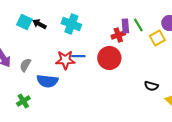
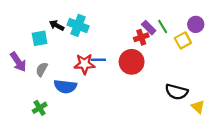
cyan square: (24, 22) -> (40, 38), moved, turned -35
cyan cross: (71, 24) -> (78, 25), moved
purple rectangle: (125, 26) -> (149, 28), turned -40
black semicircle: (151, 86) -> (176, 92), size x1.5

